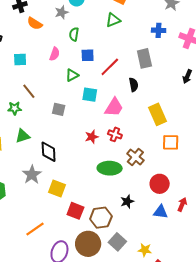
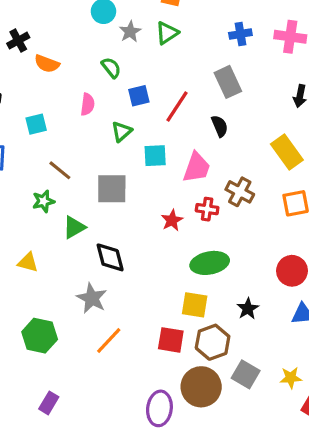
gray star: (62, 12) -> (130, 32), moved
green semicircle: (74, 34) -> (111, 68), turned 144
gray square: (59, 109) -> (112, 189), size x1.5
yellow rectangle: (158, 114) -> (287, 152), moved
green triangle: (23, 136) -> (74, 227), moved
brown cross: (135, 157) -> (240, 192), moved
yellow square: (57, 188) -> (195, 305), moved
orange line: (35, 229) -> (109, 340), moved

